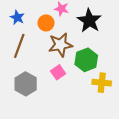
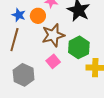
blue star: (17, 17) -> (19, 15), moved

